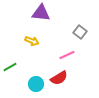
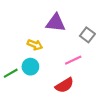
purple triangle: (41, 13) -> (56, 23), moved
cyan circle: (36, 84) -> (30, 67), moved

